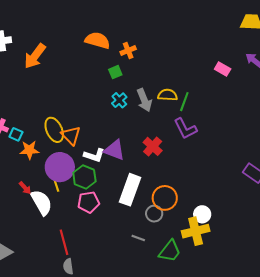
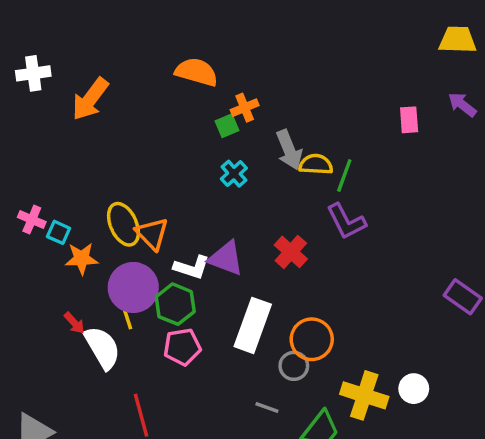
orange cross: (128, 51) -> (245, 108), moved
pink rectangle: (223, 69) -> (409, 120), turned 56
gray arrow: (144, 100) -> (289, 150), moved
white circle: (202, 214) -> (414, 389), moved
yellow cross: (196, 231) -> (364, 395), turned 32

